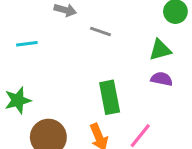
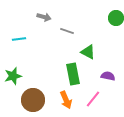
green triangle: (160, 50) -> (88, 52), moved, turned 42
purple semicircle: (162, 79) -> (108, 76), moved

